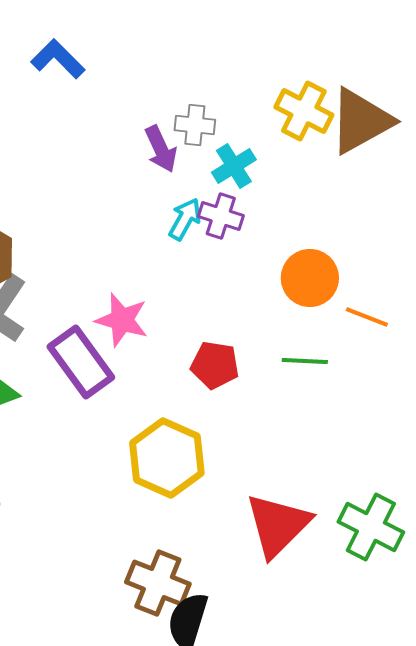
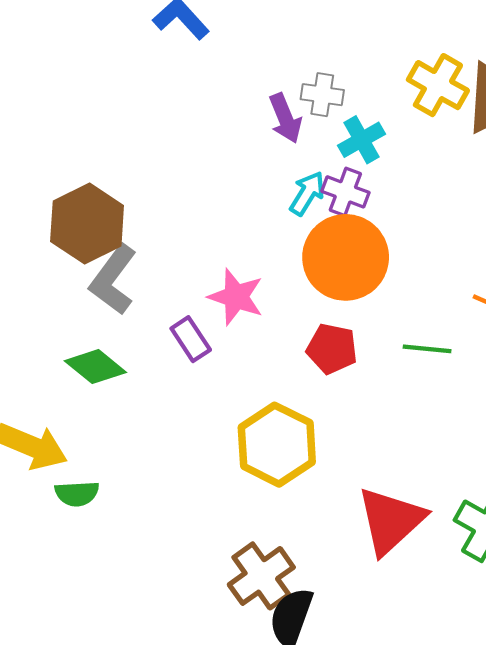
orange circle: (310, 278) -> (346, 257), moved, size x1.4
purple rectangle: (81, 362) -> (191, 339), size x0.6
brown cross: (158, 583) -> (261, 576), turned 30

